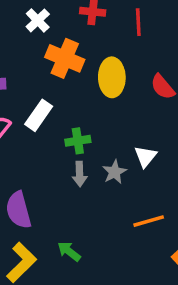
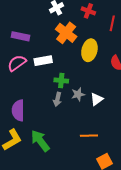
white rectangle: (39, 115) -> (43, 61), turned 30
gray star: (114, 172) -> (78, 94), moved
green arrow: (69, 251) -> (40, 141), size x1.6

